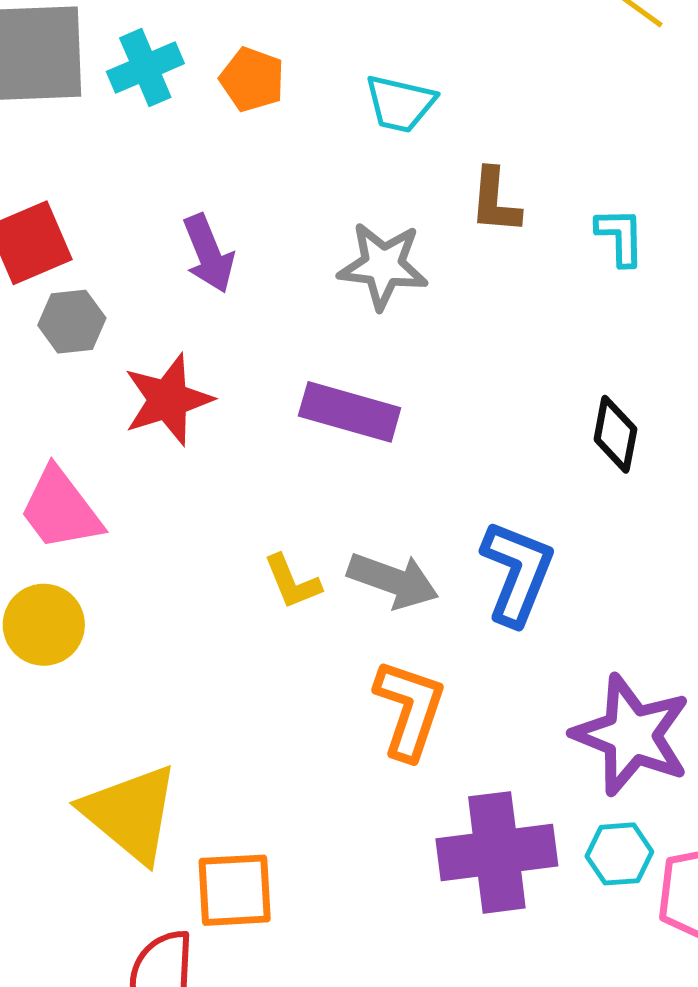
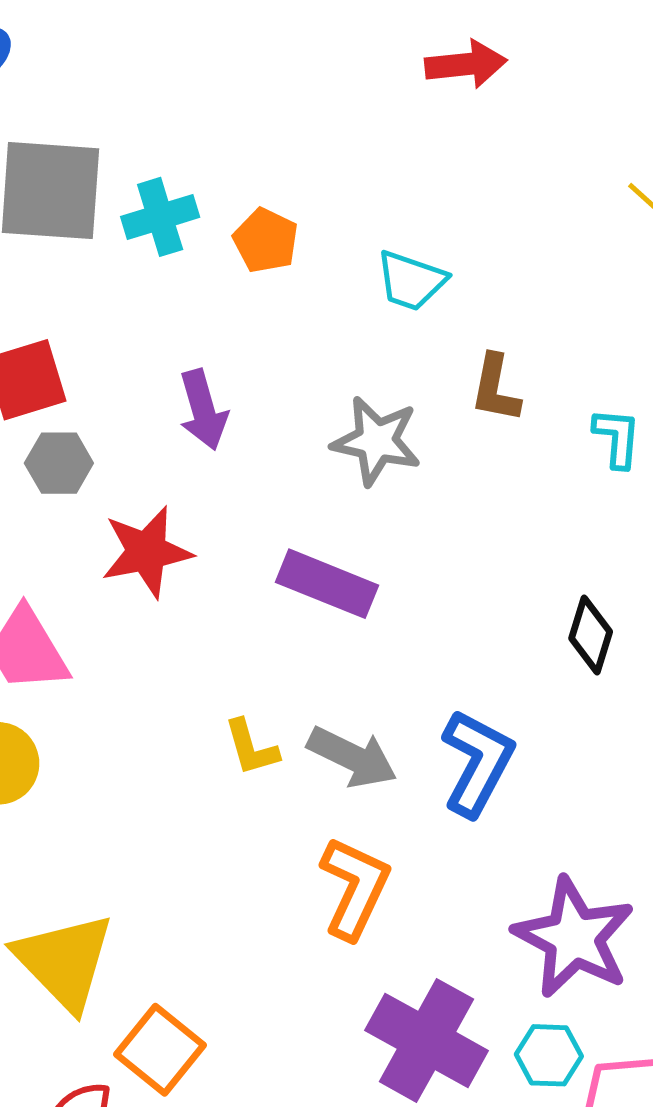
purple cross: (497, 852) -> (427, 1040), turned 30
orange square: (235, 890) -> (160, 1050), turned 36

